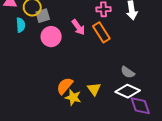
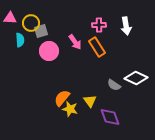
gray semicircle: (128, 72) -> (114, 85), moved
white diamond: (128, 91) -> (136, 78), moved
purple diamond: (140, 106) -> (110, 117), moved

